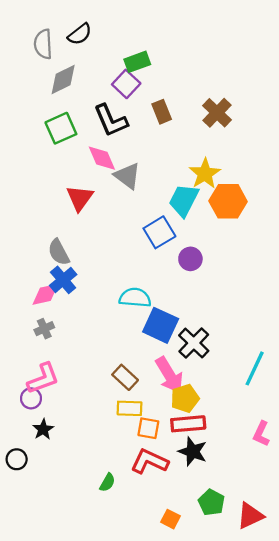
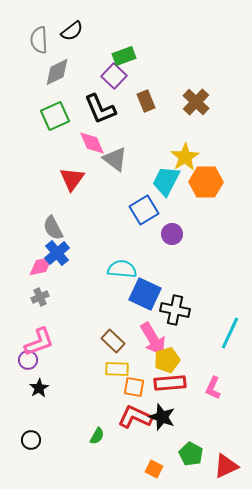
black cross: (194, 343) -> (175, 310), turned -32
pink L-shape: (261, 434) -> (213, 388), moved
black star: (193, 452) -> (162, 417), moved
black circle: (17, 459) -> (31, 440), moved

